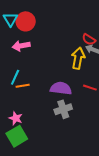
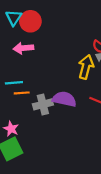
cyan line: (15, 77) -> (14, 83), turned 56
gray cross: (63, 109) -> (43, 104), moved

